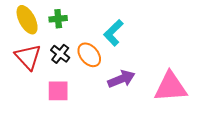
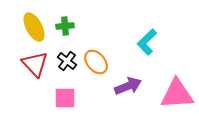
cyan L-shape: (113, 33) -> (147, 42), moved

